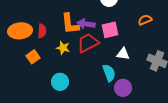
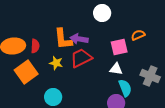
pink square: (110, 30) -> (119, 47), moved
orange square: (33, 57) -> (26, 72), size x1.6
cyan semicircle: (109, 73) -> (125, 88), moved

